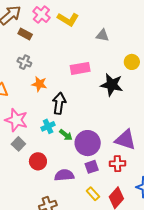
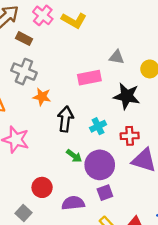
gray triangle: (102, 35) -> (117, 57), moved
gray cross: (24, 62) -> (24, 72), size x1.5
cyan cross: (48, 126) -> (98, 126), moved
gray square: (18, 144) -> (24, 213), moved
red cross: (117, 164) -> (130, 136), moved

